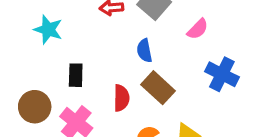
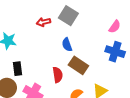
pink semicircle: (198, 29) -> (115, 27), moved
black rectangle: (76, 75) -> (17, 69), moved

